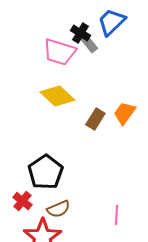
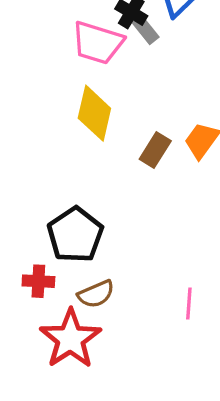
yellow diamond: (57, 96) -> (94, 113), turned 60
red cross: (22, 201) -> (38, 281), turned -36

